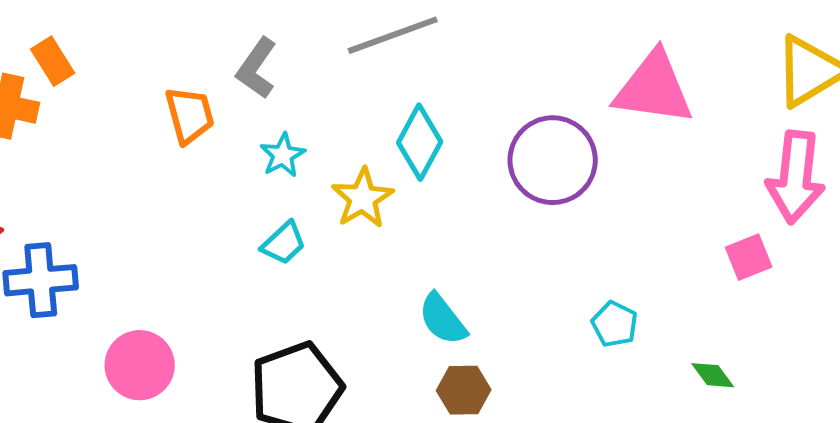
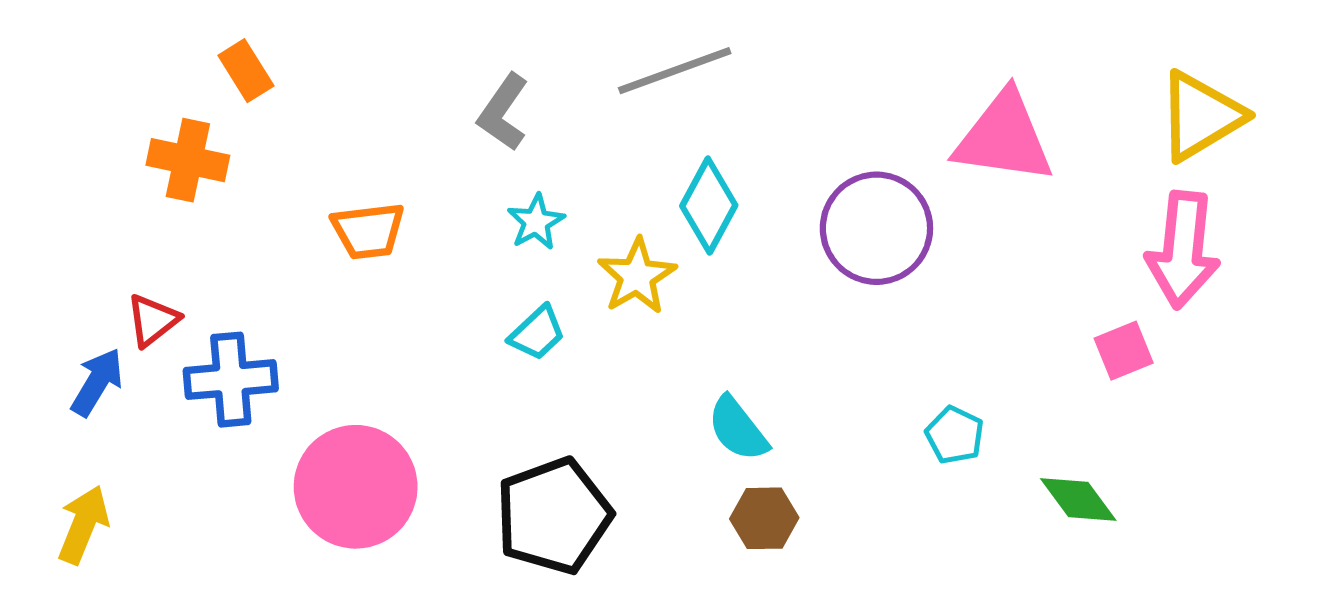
orange rectangle: (53, 61) -> (246, 71), moved
orange trapezoid: (190, 115) -> (368, 231), moved, turned 98
pink circle: (140, 365) -> (356, 487), size x1.4
green diamond: (713, 375) -> (1078, 499), size x1.4

